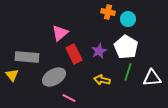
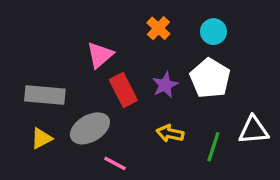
orange cross: (108, 12) -> (158, 28), moved, turned 32
green line: (128, 72) -> (213, 147), moved
yellow triangle: (12, 75) -> (42, 138), moved, turned 40

